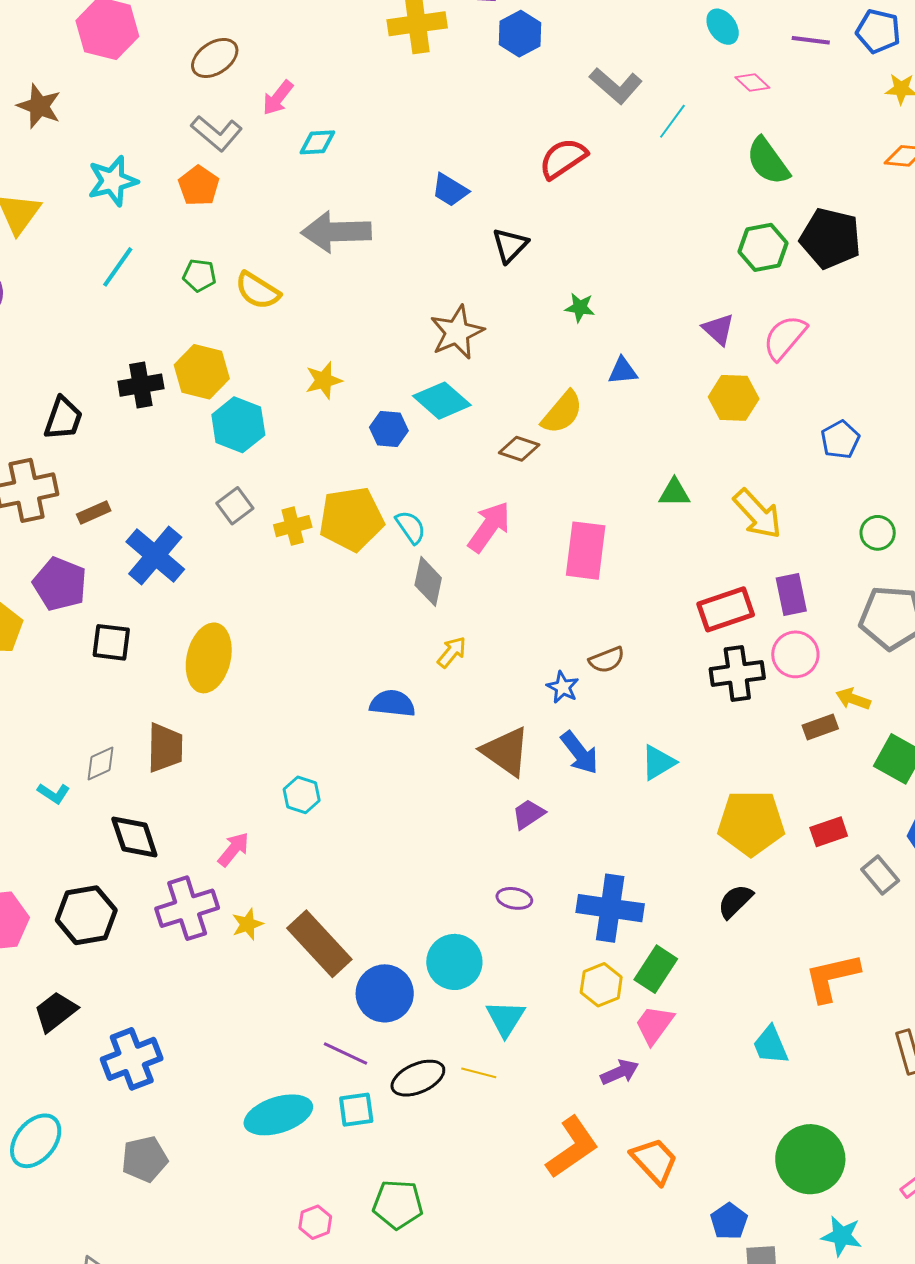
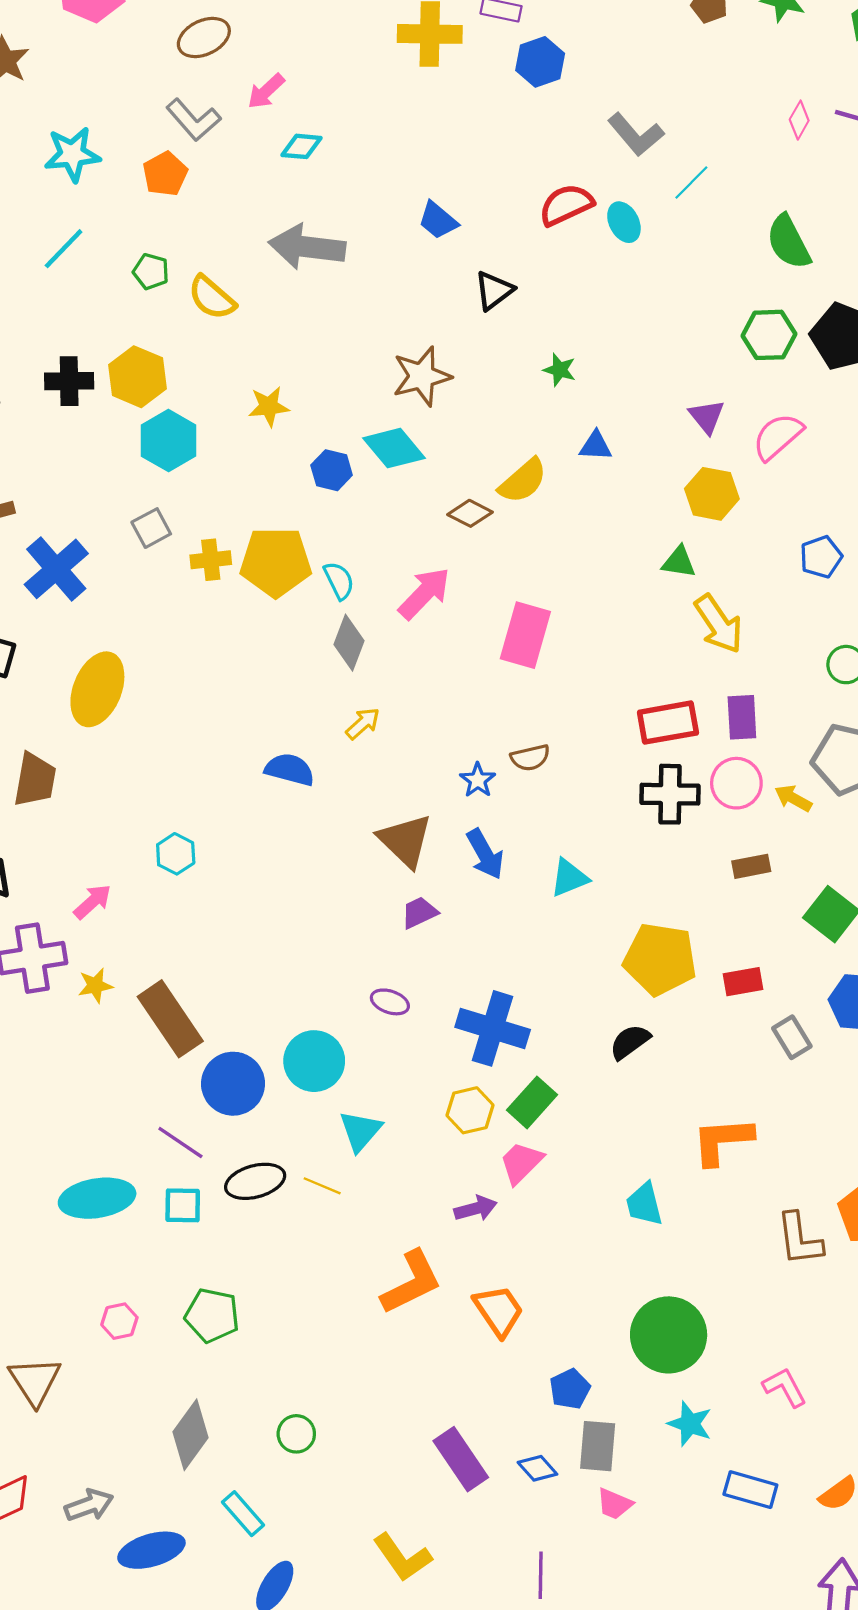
cyan ellipse: (723, 27) -> (624, 222), moved
pink diamond: (752, 82) -> (799, 120), moved, turned 68
green triangle: (674, 493) -> (679, 562), moved
yellow arrow: (853, 699) -> (793, 798), moved

